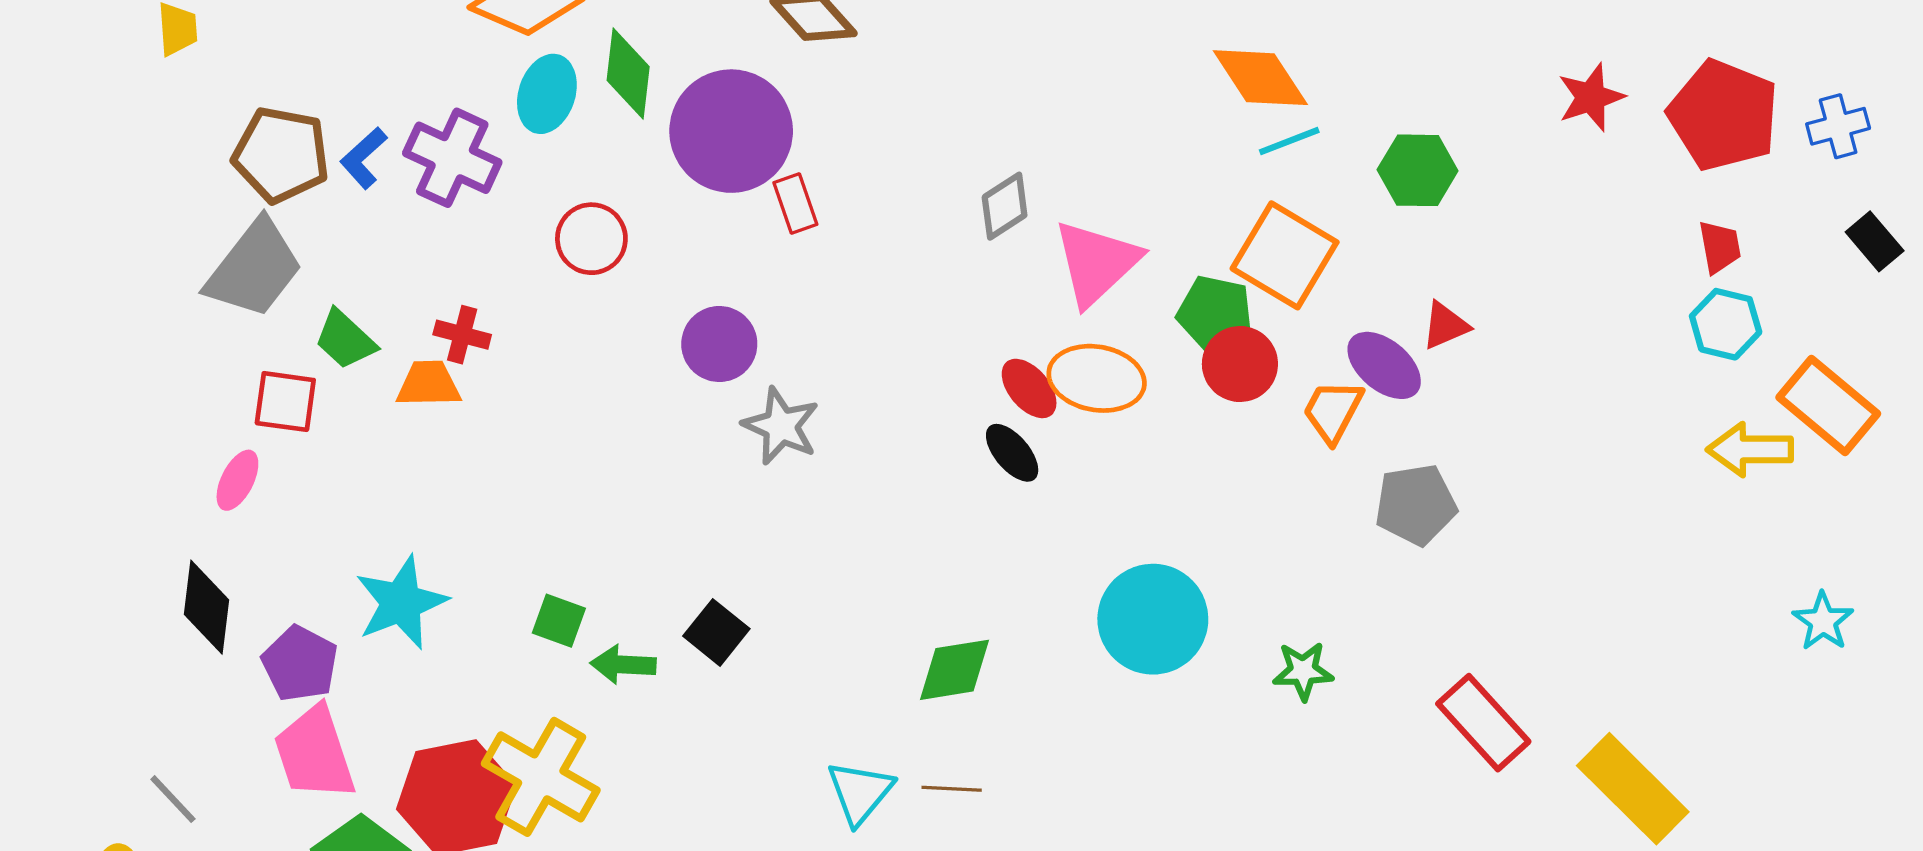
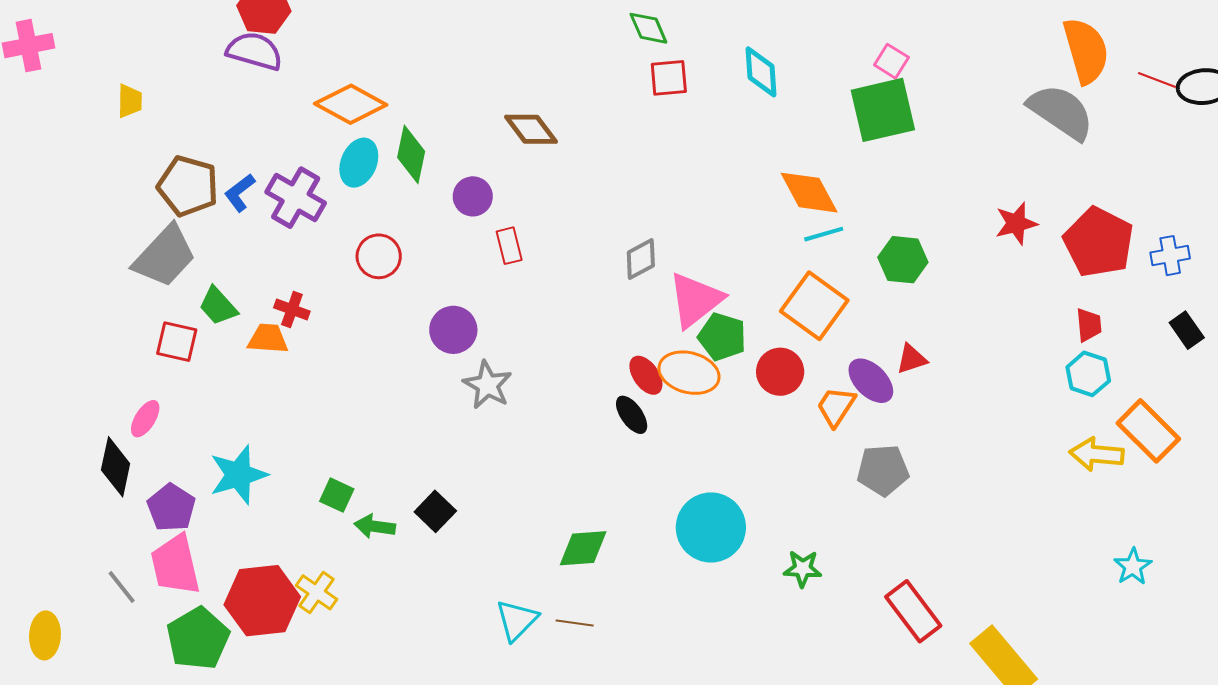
purple circle: (731, 131) -> (473, 196), size x0.5
green pentagon: (1215, 313) -> (722, 337), moved
pink ellipse: (237, 480) -> (145, 419), moved
yellow cross: (541, 777) -> (317, 592), size x0.6
gray line: (173, 799) -> (122, 587), moved

